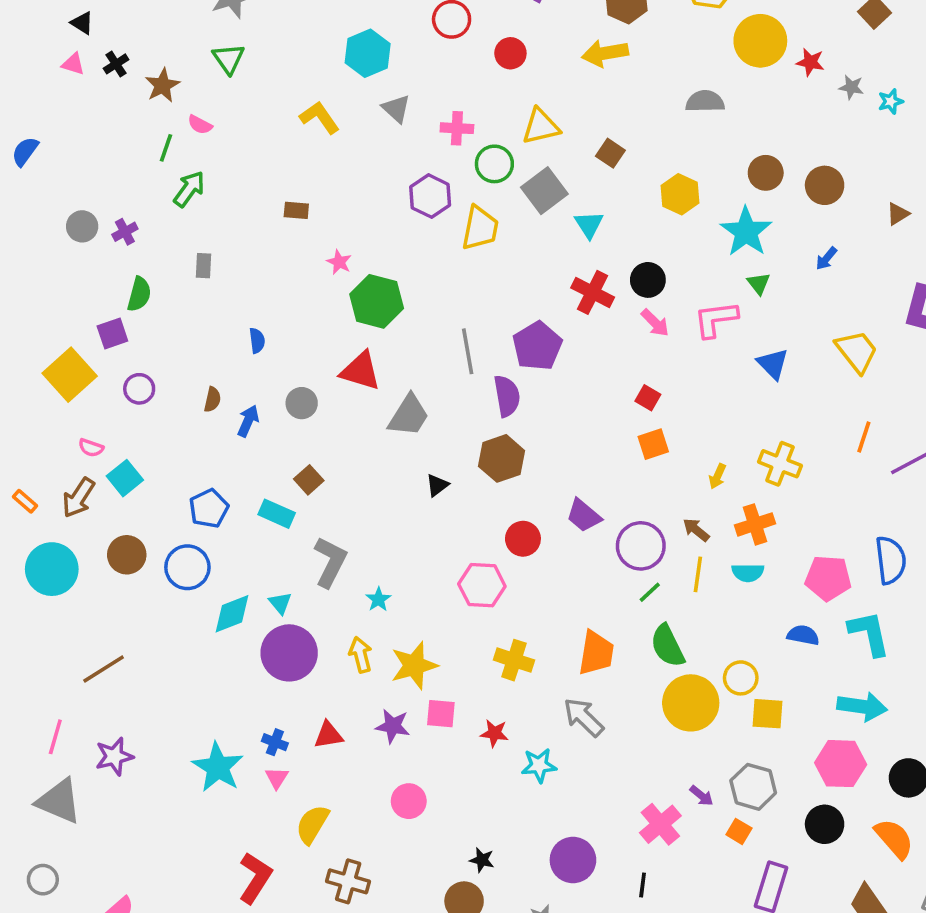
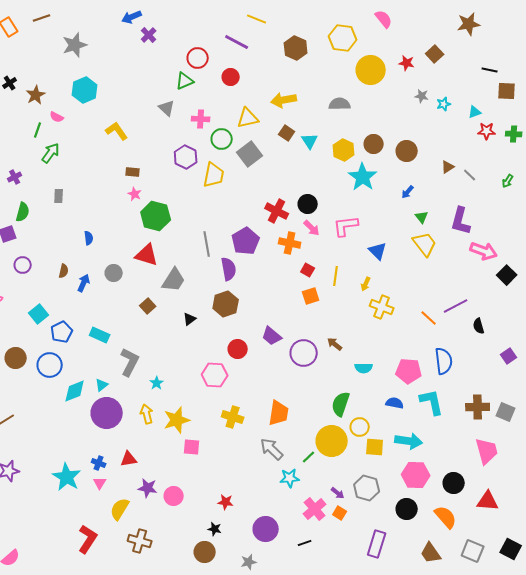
cyan hexagon: (368, 53) -> (85, 90), moved
yellow arrow: (605, 53) -> (284, 100), moved
green triangle: (228, 59) -> (185, 81), moved, turned 42
red star: (810, 62) -> (407, 63), moved
yellow L-shape: (319, 118) -> (117, 131), moved
yellow hexagon: (680, 194) -> (344, 150), moved
brown rectangle: (296, 210) -> (133, 172), moved
cyan triangle: (589, 225) -> (310, 141), moved
green triangle: (759, 283) -> (422, 217), moved
orange line: (864, 437) -> (429, 318), moved, turned -66
yellow arrow: (717, 476) -> (366, 284), moved
cyan square: (125, 478) -> (39, 314), moved
brown square: (309, 480) -> (148, 306), moved
orange cross: (755, 524) -> (290, 243), moved, turned 30
yellow line: (698, 574) -> (336, 276), moved
green line: (650, 592) -> (309, 457), moved
cyan triangle: (280, 603) -> (102, 385), turned 32
green semicircle: (668, 646) -> (341, 404), moved, turned 45
cyan arrow: (862, 706) -> (409, 441), moved
purple star: (393, 726) -> (148, 488), moved
red star: (494, 733) -> (226, 502), moved
cyan star: (539, 765) -> (290, 478), moved
orange square: (739, 831) -> (340, 513), moved
black line: (643, 885) -> (305, 543), turned 64

